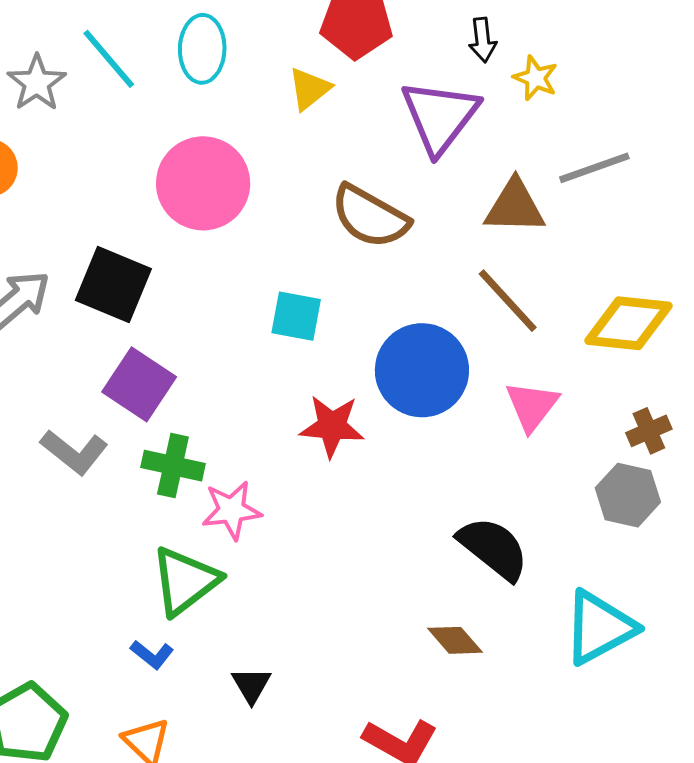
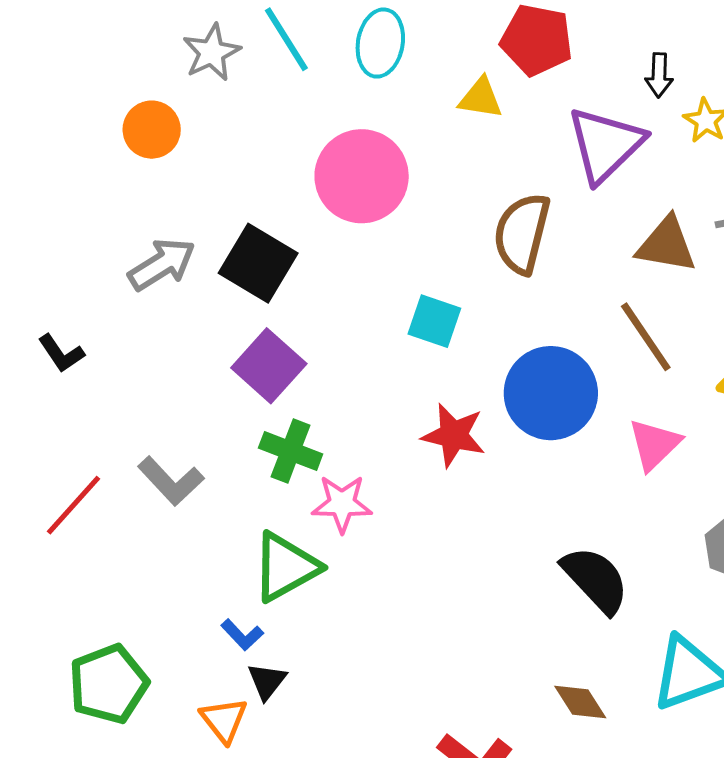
yellow triangle: (309, 89) -> (481, 98), turned 39
brown semicircle: (370, 217) -> (522, 233), turned 66
gray L-shape: (74, 452) -> (171, 481), moved
brown diamond: (455, 640) -> (580, 702), moved
black triangle: (251, 685) -> (267, 681), moved

